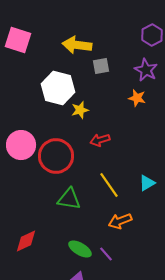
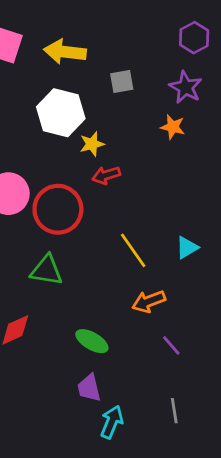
yellow arrow: (77, 45) -> (65, 52), moved
red arrow: (100, 140) -> (106, 175), moved
green triangle: (69, 199) -> (47, 270), moved
purple line: (106, 254) -> (171, 345), moved

